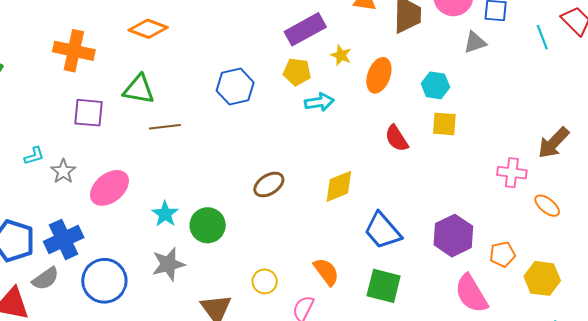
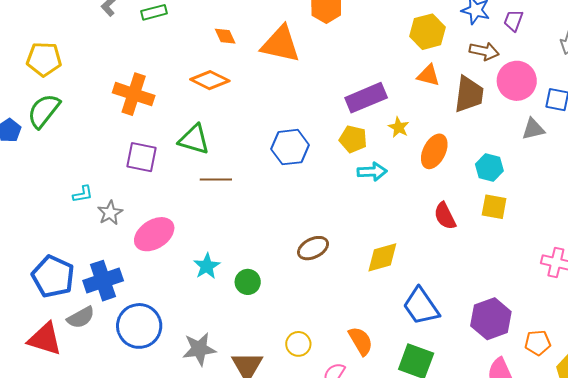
green circle: (208, 225) -> (248, 282), size x0.7
gray star: (168, 264) -> (199, 349), moved

